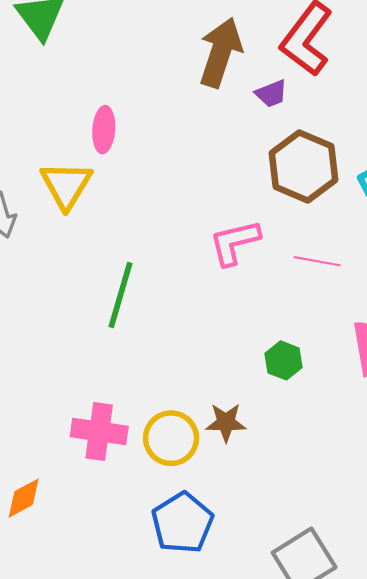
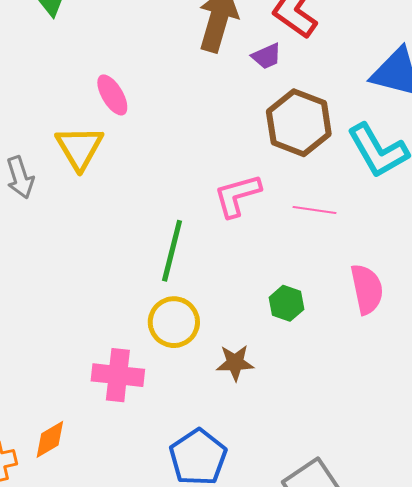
pink ellipse: (104, 130) -> (112, 95), turned -33
green line: (120, 295) -> (172, 251), moved
yellow circle: (171, 438) -> (174, 322), moved

